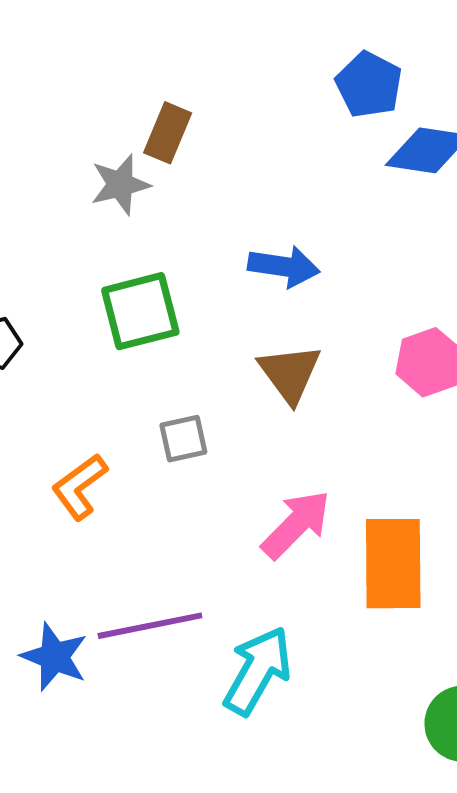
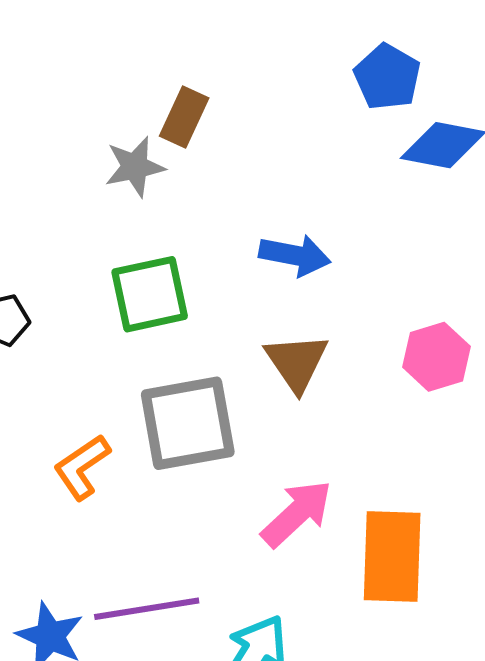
gray square: (183, 439) -> (188, 423), size x2.0

